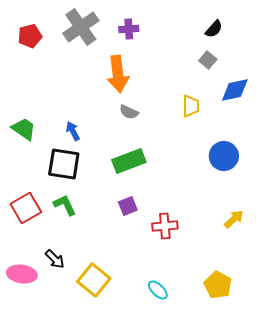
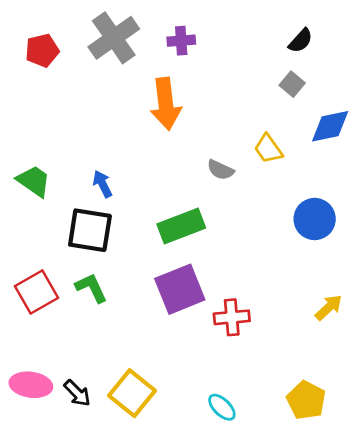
yellow trapezoid: (191, 106) -> (268, 149), turned 145
gray semicircle: (129, 112) -> (221, 170), moved
purple square: (128, 206) -> (180, 289), size x1.8
black arrow: (55, 259) -> (77, 393), moved

